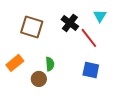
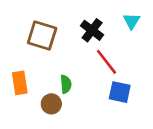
red line: (89, 38) -> (107, 62), moved
orange rectangle: (15, 63) -> (20, 83), turned -60

